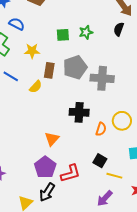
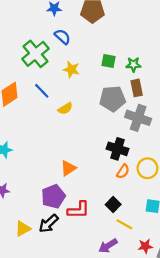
brown rectangle: (49, 70) -> (137, 88), moved, turned -35
black cross: (79, 112) -> (117, 149), moved

